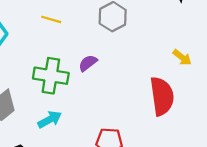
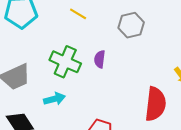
purple semicircle: (88, 63) -> (100, 59), turned -60

